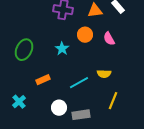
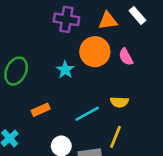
orange circle: (85, 35) -> (95, 52), size x1.5
yellow line: (113, 101) -> (116, 137), moved

